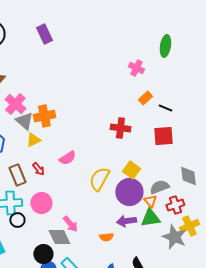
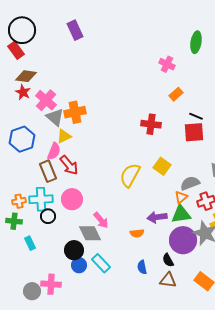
black line: (165, 108) -> (196, 116), moved
pink semicircle: (67, 158) -> (54, 151), moved, turned -36
red arrow: (38, 169) -> (69, 165), size x1.5
purple circle: (129, 192) -> (183, 240), moved
orange triangle: (150, 201) -> (181, 197), turned 32

